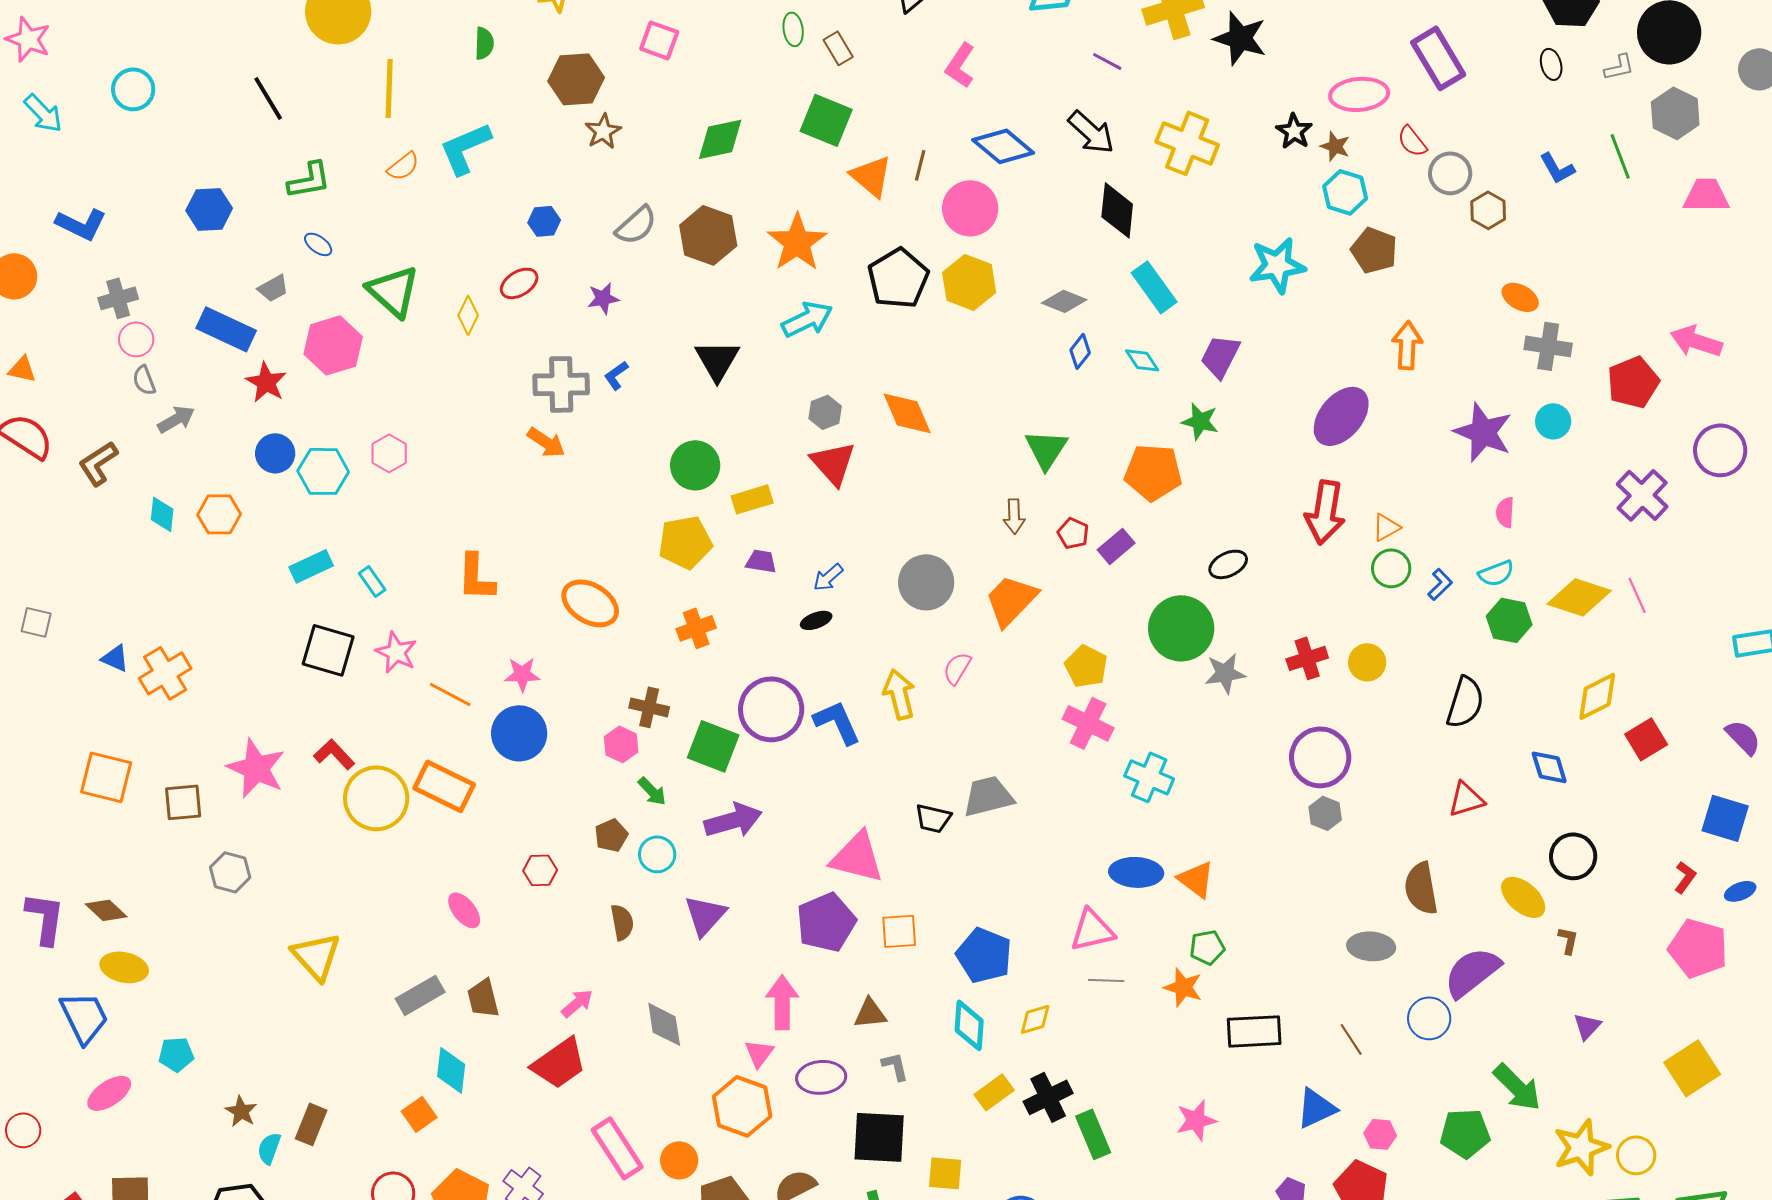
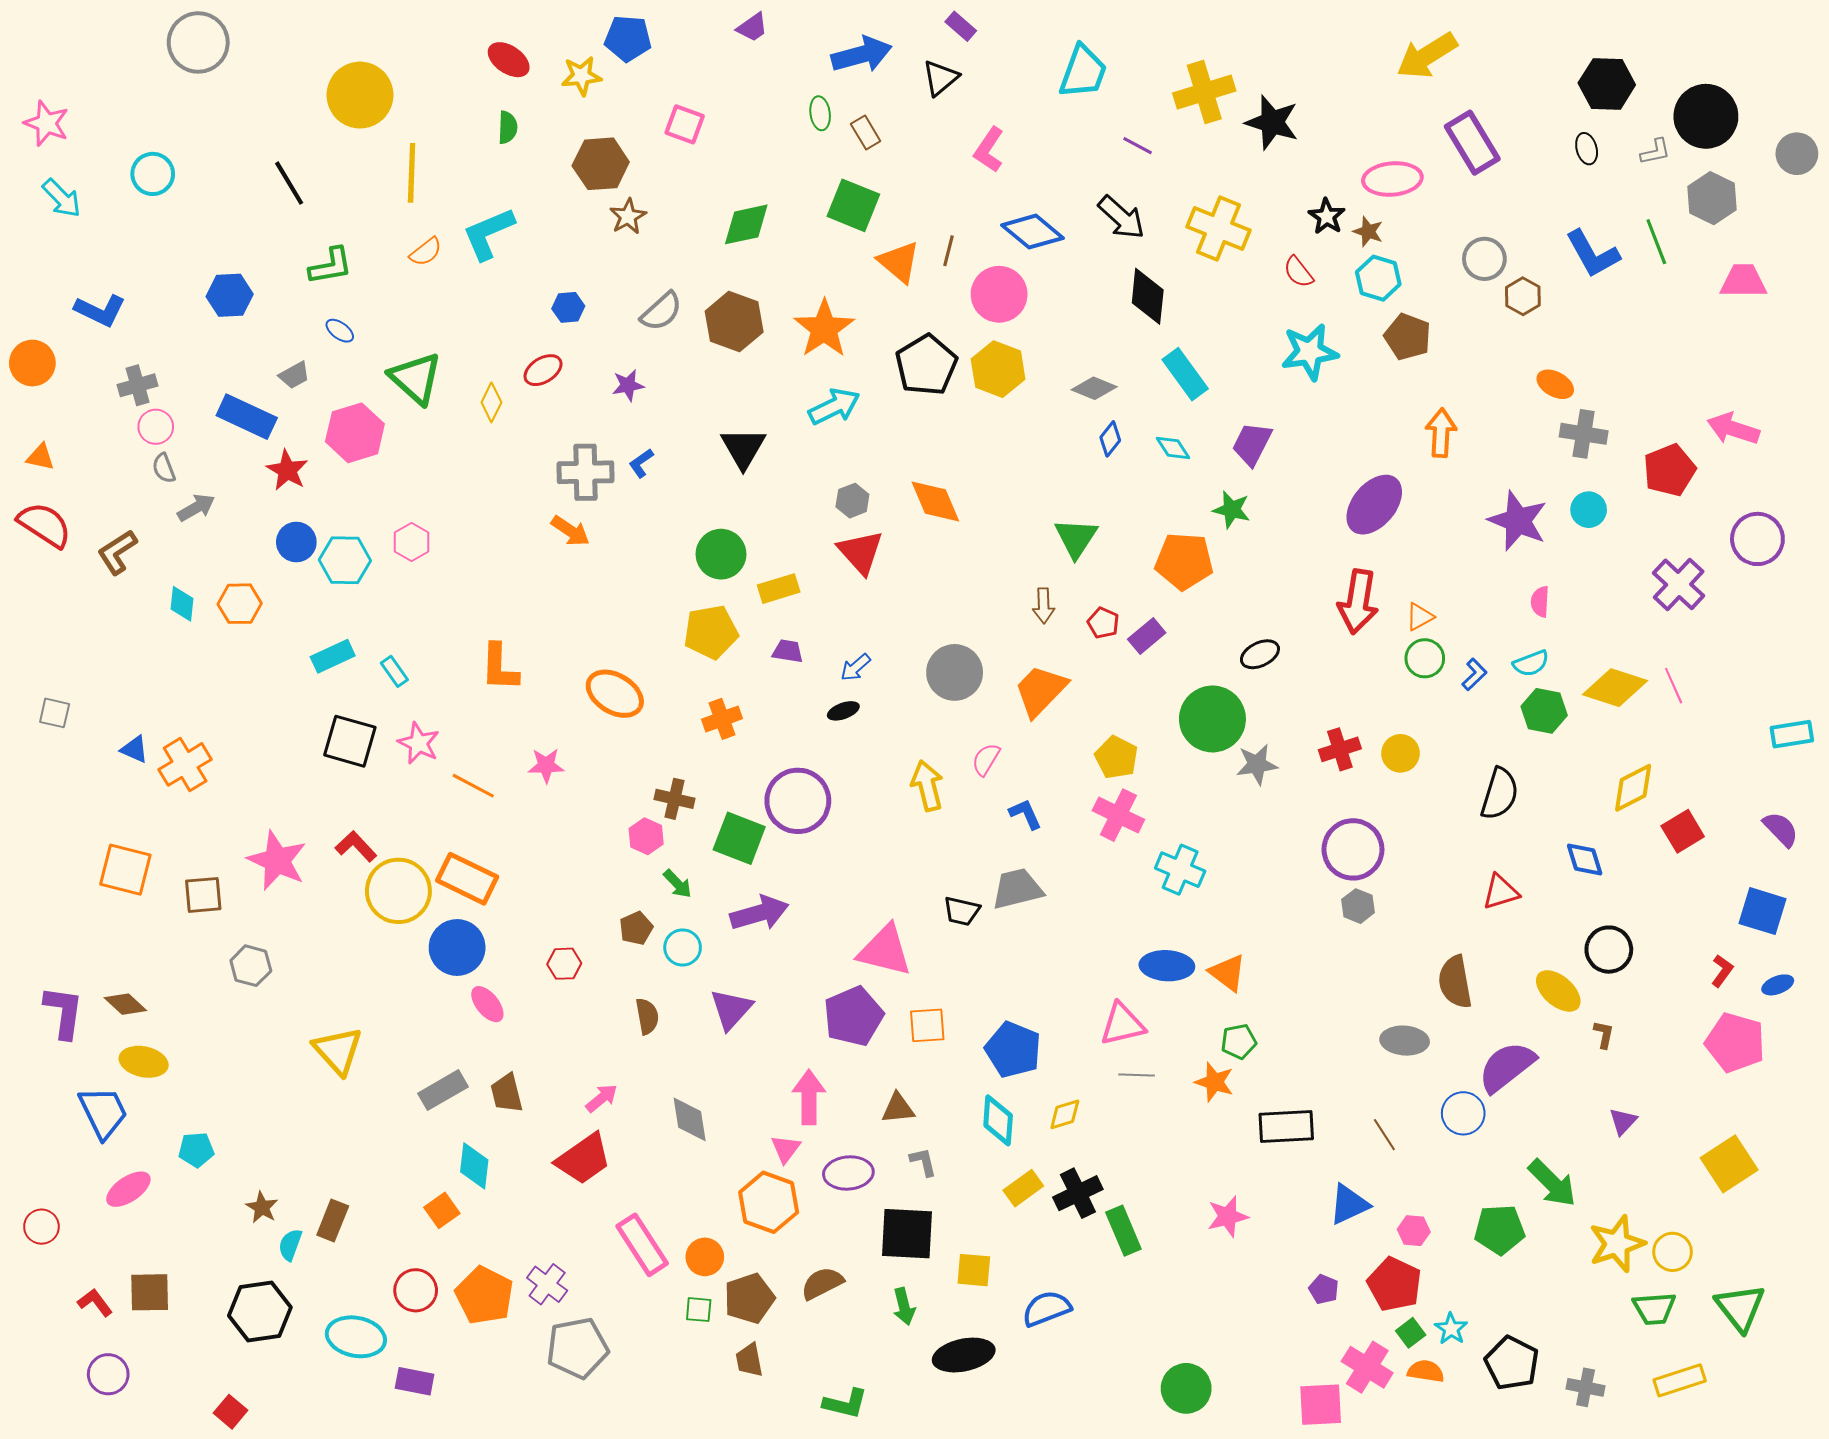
red semicircle: (1412, 141) -> (1298, 272), moved
blue L-shape: (1557, 168) -> (1593, 254), size x1.5
blue L-shape: (837, 722) -> (1025, 814), moved, size x0.7
blue circle: (519, 733) -> (457, 947), moved

